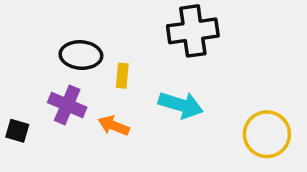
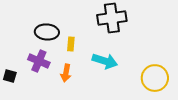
orange arrow: (114, 126) -> (66, 73), turned -102

